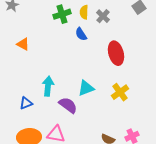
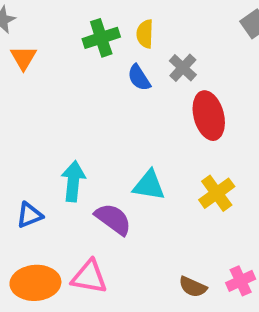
gray cross: (103, 16) -> (183, 68), moved
orange triangle: (23, 44) -> (23, 58), moved, turned 32
cyan triangle: (86, 88) -> (149, 185), turned 30

